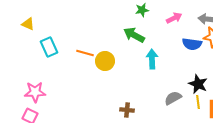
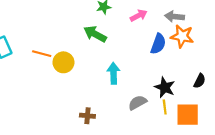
blue semicircle: (192, 44) -> (158, 44), turned -78
cyan arrow: (152, 59) -> (114, 73), moved

